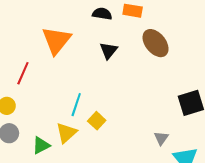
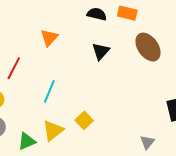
orange triangle: (56, 40) -> (49, 38), size x0.6
cyan line: (76, 105) -> (49, 91), moved

